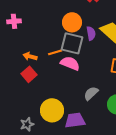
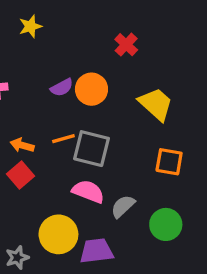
purple semicircle: (91, 33) -> (62, 87), moved, turned 72
gray square: (72, 43) -> (91, 149), moved
pink semicircle: (70, 63) -> (88, 191), moved

